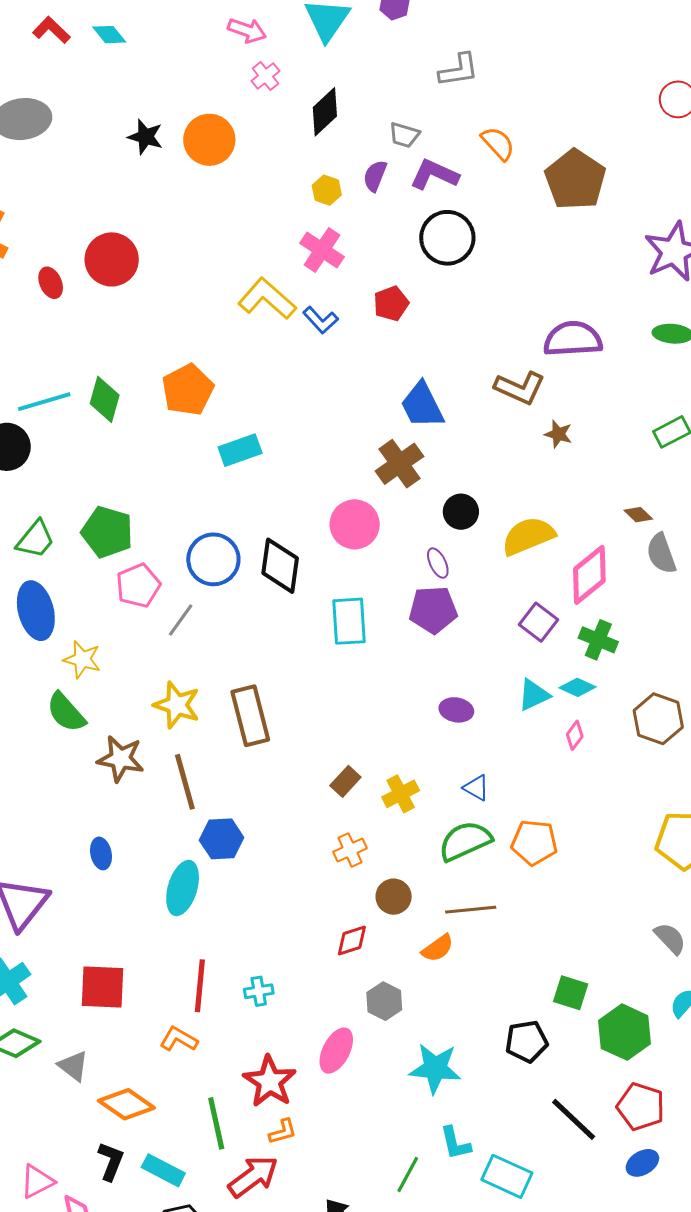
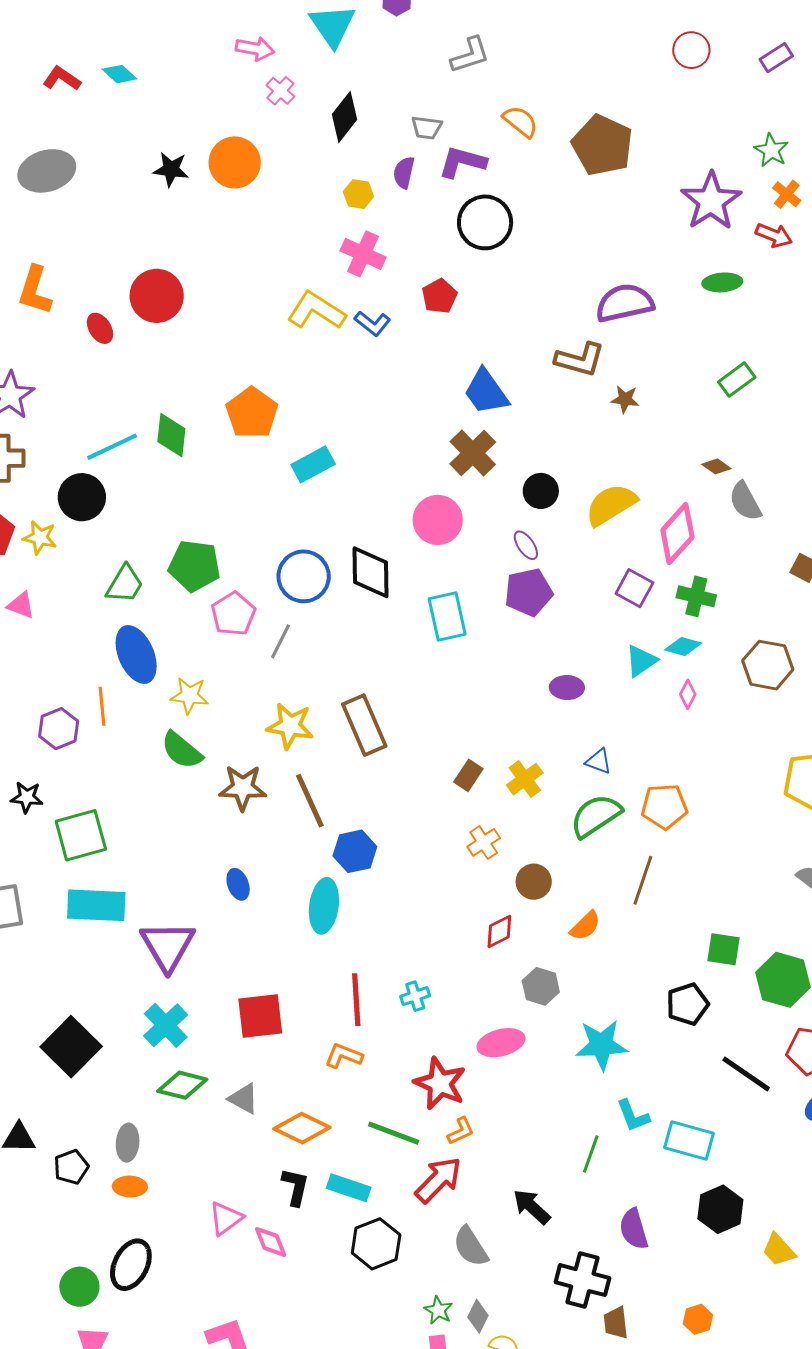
brown line: (471, 910) -> (643, 880), moved, turned -57
pink ellipse: (336, 1051) -> (501, 1043), turned 57
green line: (216, 1123) -> (394, 1133), turned -48

